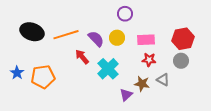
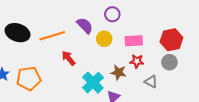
purple semicircle: (96, 39) -> (85, 25), moved
cyan cross: (108, 69) -> (93, 83), moved
brown star: (142, 84) -> (118, 72), moved

